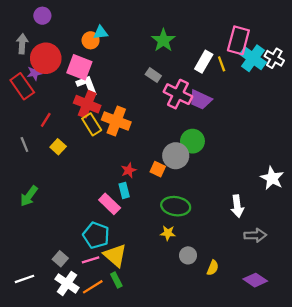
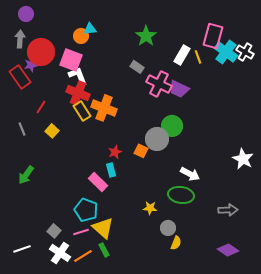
purple circle: (42, 16) -> (26, 14), moved
green ellipse: (176, 206) -> (181, 195), moved
white arrow: (237, 206) -> (190, 174), moved, turned -54
yellow semicircle: (213, 268) -> (176, 243), moved

